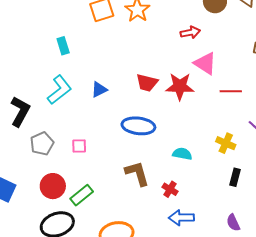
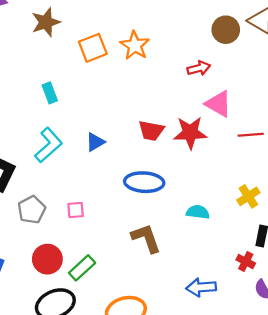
yellow cross: (226, 143) -> (248, 196), turned 36
red cross: (170, 189) -> (246, 261), moved

